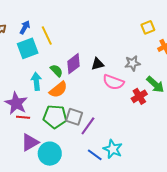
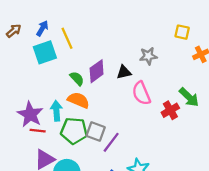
yellow square: (148, 27) -> (182, 32), turned 32
gray star: (133, 63) -> (148, 56), moved
cyan arrow: (36, 81) -> (56, 111), moved
pink semicircle: (113, 82) -> (141, 93), turned 45
orange semicircle: (58, 90) -> (78, 100), turned -120

